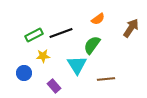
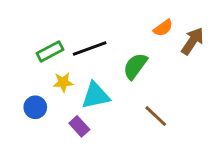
orange semicircle: (98, 19) -> (163, 28), moved
cyan triangle: (77, 65) -> (96, 96), moved, turned 50
brown line: (106, 79) -> (156, 116), turned 48

